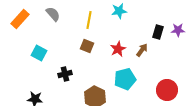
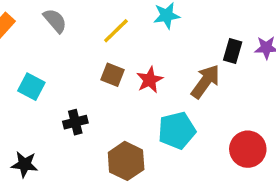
yellow line: (89, 20) -> (116, 31), turned 36
red star: (118, 49) -> (150, 80), moved
brown arrow: (142, 50) -> (206, 81), size x1.5

